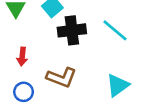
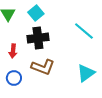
black cross: (72, 30) -> (38, 38), moved

